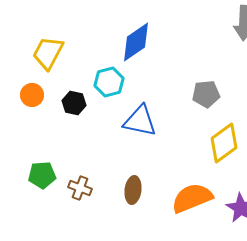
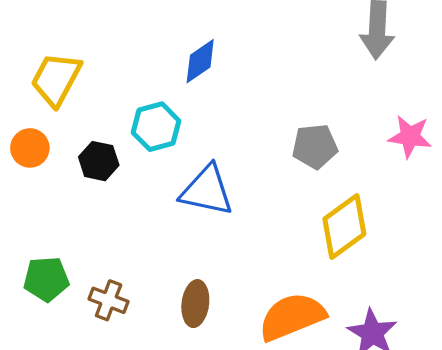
blue diamond: (136, 42) -> (200, 61), size x0.7

